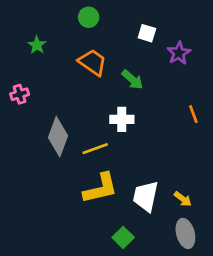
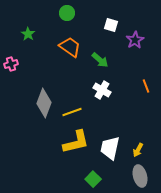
pink cross: (20, 94) -> (11, 64), moved
white cross: (122, 119) -> (102, 90), moved, turned 30
yellow arrow: (183, 199) -> (138, 150), turned 80

